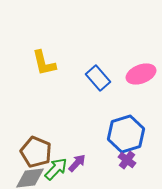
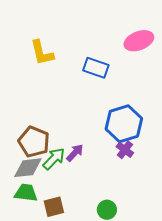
pink ellipse: (141, 74) -> (139, 41), moved
blue rectangle: (98, 78) -> (96, 68), turned -30

